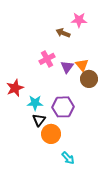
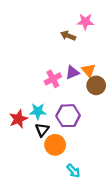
pink cross: (47, 59) -> (53, 79), moved
purple triangle: (67, 67) -> (72, 72), turned 32
red star: (15, 88) -> (18, 119), moved

